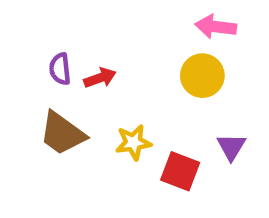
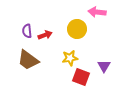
yellow circle: (202, 76) -> (77, 29), moved
yellow star: (133, 142) -> (70, 58), moved

